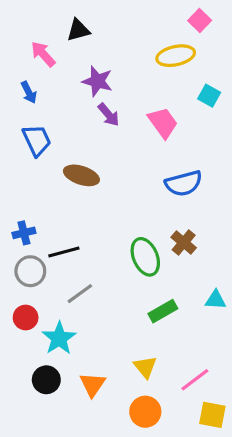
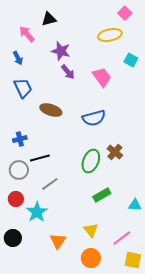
blue semicircle: (184, 183) -> (94, 118), moved
blue cross: (24, 233) -> (20, 139), moved
green ellipse: (145, 257) -> (91, 161), turned 45
cyan triangle: (216, 300) -> (135, 205), moved
black circle: (46, 380) -> (13, 238), moved

